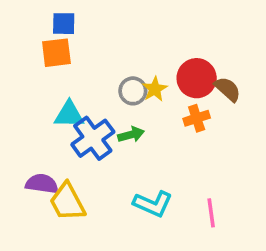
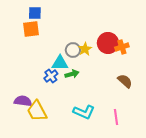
brown semicircle: (228, 89) -> (125, 81), moved
cyan triangle: (69, 115) -> (60, 63), moved
orange cross: (197, 118) -> (122, 47), moved
blue cross: (93, 138) -> (51, 76), size x0.6

